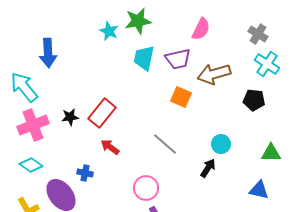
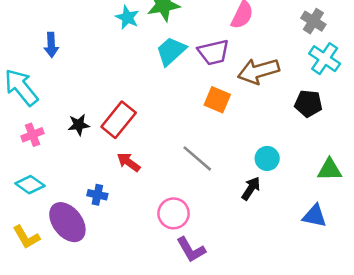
blue arrow: (48, 53) -> (51, 45), size x0.7
cyan trapezoid: (144, 58) -> (171, 51), turned 36
pink cross: (33, 125) -> (32, 135), size x0.6

